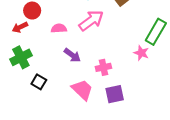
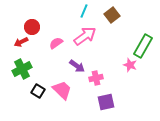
pink semicircle: (59, 28) -> (56, 43), turned -32
purple arrow: (72, 55) -> (77, 66), moved
pink trapezoid: (82, 90) -> (62, 90), moved

